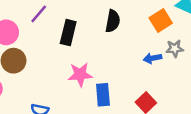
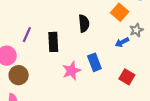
blue rectangle: (103, 95) -> (94, 62), moved

